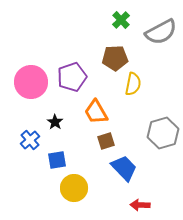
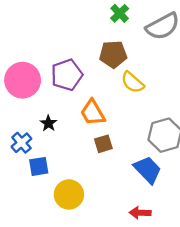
yellow semicircle: (133, 84) -> (133, 82), turned 120
blue square: (57, 160) -> (39, 166), moved
blue trapezoid: (124, 168) -> (148, 170), moved

